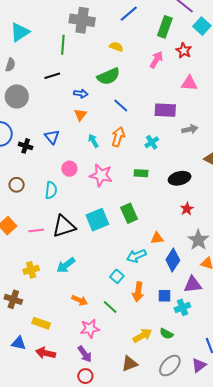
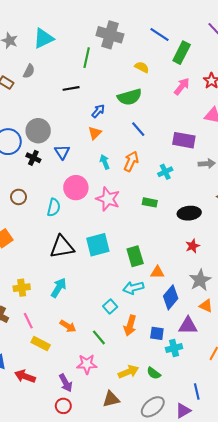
blue line: (129, 14) -> (159, 35), turned 66
green rectangle: (165, 27) -> (182, 53), moved
blue arrow: (81, 94) -> (98, 111), turned -64
gray circle: (17, 96) -> (38, 131), moved
pink circle: (69, 169) -> (76, 188), size x1.5
green rectangle: (129, 213) -> (135, 256), moved
pink line: (36, 230) -> (28, 321), moved, turned 63
cyan arrow: (66, 265) -> (59, 288), turned 150
yellow rectangle: (41, 323) -> (41, 344), moved
pink star: (90, 329) -> (87, 364), moved

